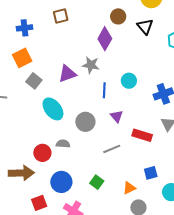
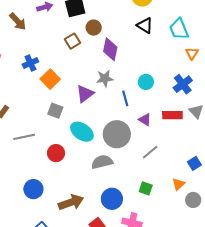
brown square: (61, 16) -> (73, 41), moved
brown circle: (118, 16) -> (94, 28), moved
orange square: (22, 58) -> (50, 79), moved
gray circle: (85, 122) -> (117, 134), size x1.4
red rectangle: (142, 135) -> (172, 115), moved
gray semicircle: (63, 144) -> (102, 162), size x1.5
red circle: (42, 153) -> (56, 153), moved

